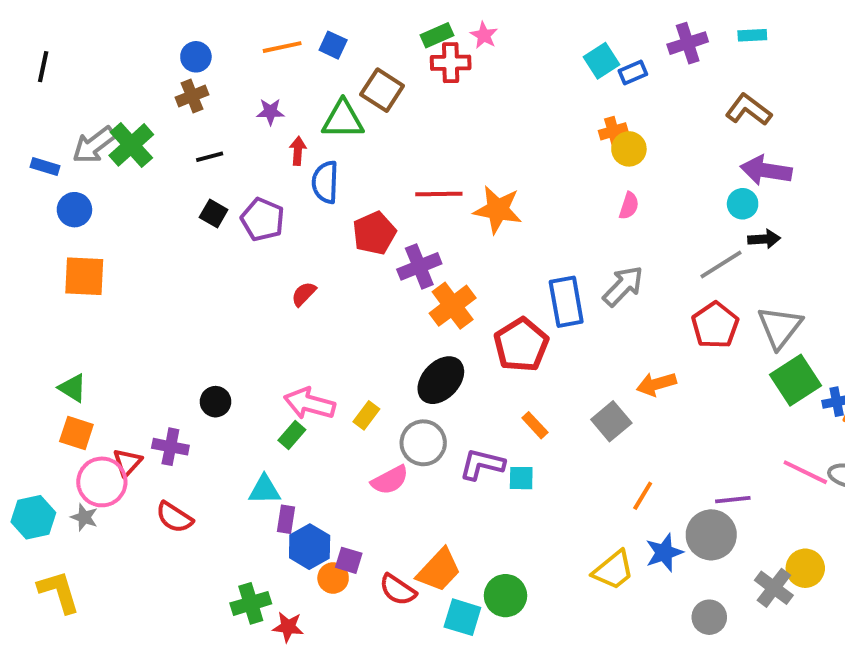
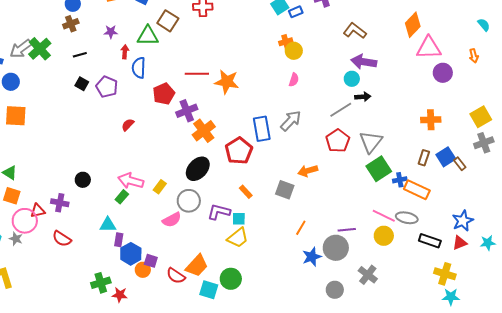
gray square: (611, 421) -> (285, 190), turned -30
red triangle: (127, 462) -> (38, 211), turned 35
yellow circle: (805, 568) -> (384, 236), moved
yellow trapezoid: (613, 570) -> (238, 238), moved

